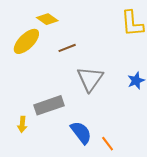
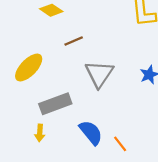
yellow ellipse: (26, 41) -> (29, 68), moved
yellow arrow: (22, 124) -> (40, 133), moved

